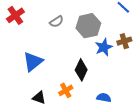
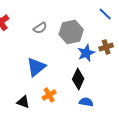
blue triangle: (33, 62) -> (36, 67), moved
black diamond: (81, 70) -> (78, 79), moved

